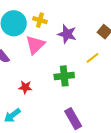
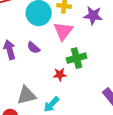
green cross: (64, 76) -> (77, 58), moved

